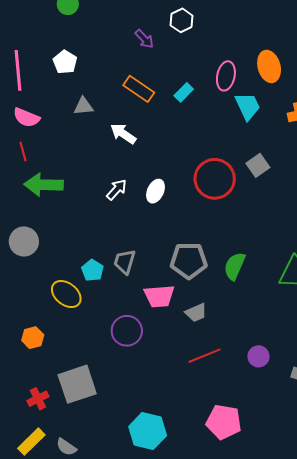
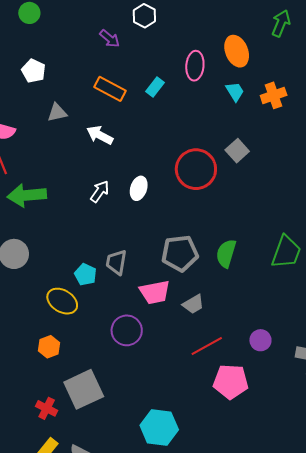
cyan trapezoid: (248, 106) -> (235, 92), moved, size x0.7
orange hexagon: (33, 338) -> (49, 347), moved
red cross: (38, 399) -> (47, 408), turned -30
pink pentagon: (224, 422) -> (231, 382), moved

